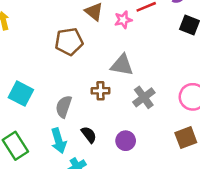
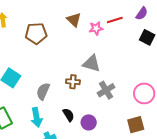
brown pentagon: (69, 42) -> (36, 33), moved
black semicircle: (89, 135) -> (68, 115), moved

